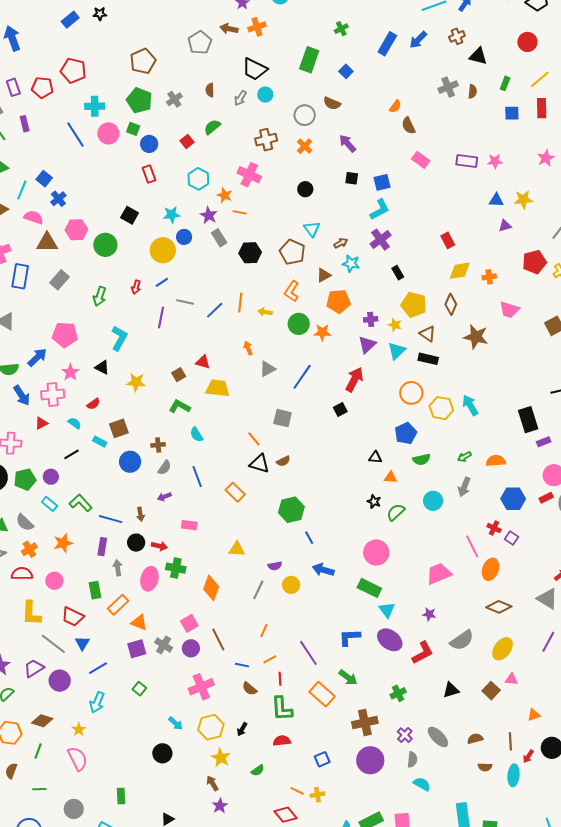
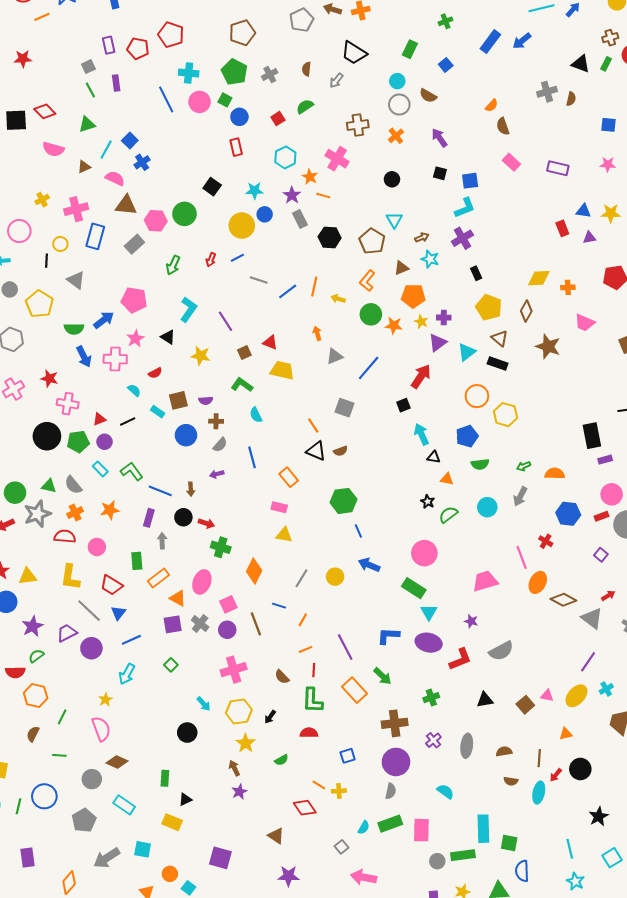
brown cross: (457, 36) -> (610, 38), moved
green rectangle: (309, 60) -> (410, 49), size x0.7
green rectangle: (505, 83) -> (606, 64), moved
cyan circle: (265, 95) -> (397, 81), moved
pink star: (495, 161) -> (608, 164), moved
pink hexagon: (76, 230) -> (156, 221), moved
red rectangle: (448, 240) -> (562, 228), moved
purple line: (161, 318) -> (225, 321), moved, turned -50
yellow star: (395, 325) -> (421, 322), moved
cyan arrow: (470, 405) -> (421, 434), moved
red triangle: (41, 423) -> (99, 419), moved
pink rectangle: (189, 525) -> (279, 507), moved
purple square: (512, 538) -> (601, 555), moved
purple semicircle: (275, 566) -> (206, 401), moved
pink ellipse: (149, 579) -> (202, 582), moved
brown diamond: (499, 607) -> (563, 600), moved
purple ellipse: (390, 640) -> (429, 643), turned -30
yellow ellipse: (503, 649) -> (576, 696), moved
blue line: (242, 665) -> (279, 606), moved
brown diamond: (42, 721) -> (117, 762), moved
gray ellipse: (438, 737) -> (467, 746), turned 45
gray semicircle: (412, 760) -> (391, 791), moved
green rectangle: (121, 796) -> (165, 778), moved

